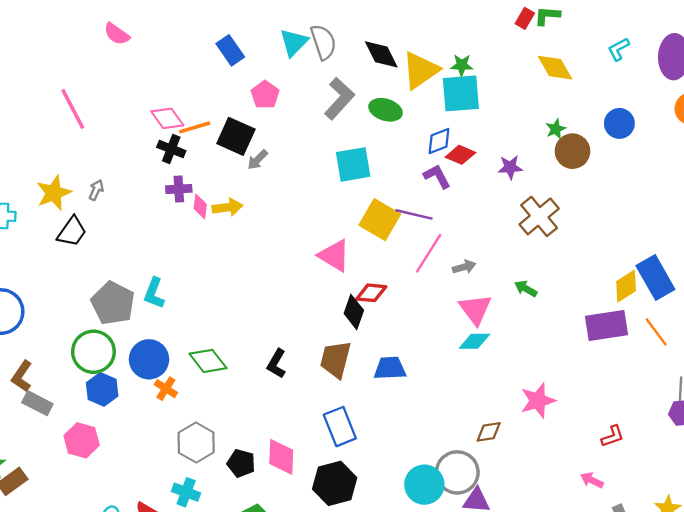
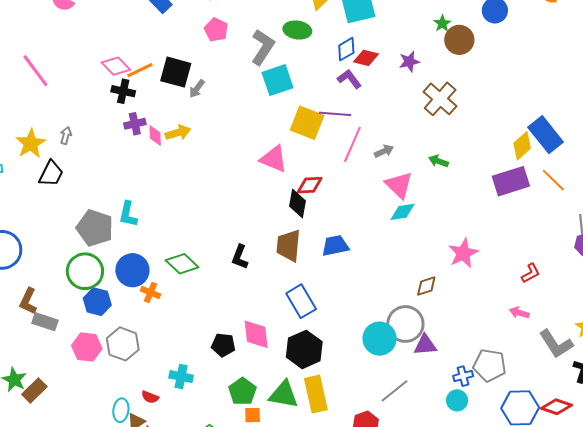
pink pentagon: (265, 95) -> (216, 30), moved
gray L-shape: (339, 99) -> (263, 47), moved
gray hexagon: (196, 443) -> (123, 344), moved

